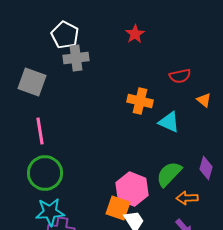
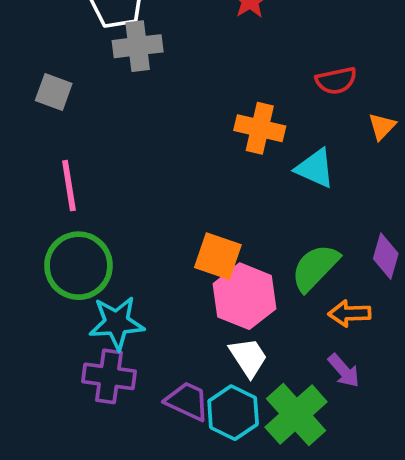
gray square: (32, 82) -> (54, 92), size x0.7
orange triangle: (204, 100) -> (382, 126), turned 35
orange square: (118, 208) -> (218, 256), moved
cyan star: (50, 212) -> (117, 323), moved

